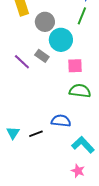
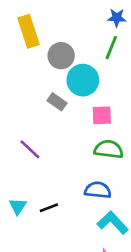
purple line: (22, 62) -> (30, 149), moved
blue semicircle: (61, 121) -> (98, 190), moved

